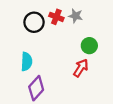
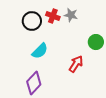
green circle: (89, 46) -> (96, 42), moved
cyan semicircle: (27, 62) -> (40, 51), moved, turned 42

